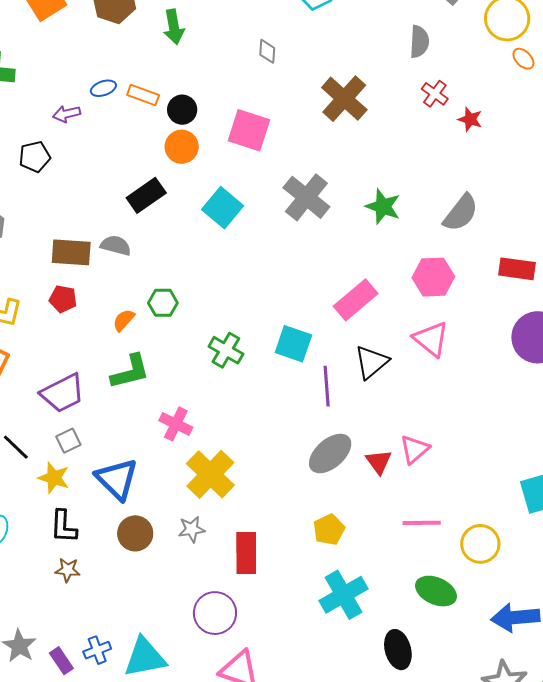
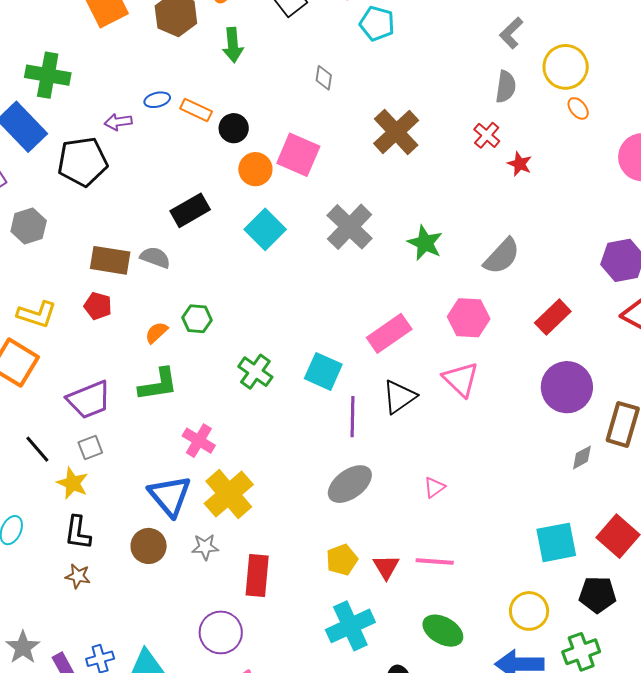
gray semicircle: (419, 42) -> (506, 87), moved
orange circle: (182, 147) -> (255, 169), moved
black pentagon: (35, 157) -> (82, 162), size x1.6
red rectangle: (517, 269) -> (553, 317), turned -57
pink triangle: (415, 449) -> (434, 487), size x0.7
red triangle: (379, 462) -> (386, 567), moved
blue triangle: (117, 479) -> (170, 496), moved
yellow circle: (480, 544) -> (529, 611), moved

